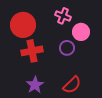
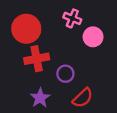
purple circle: (67, 48) -> (65, 74), moved

